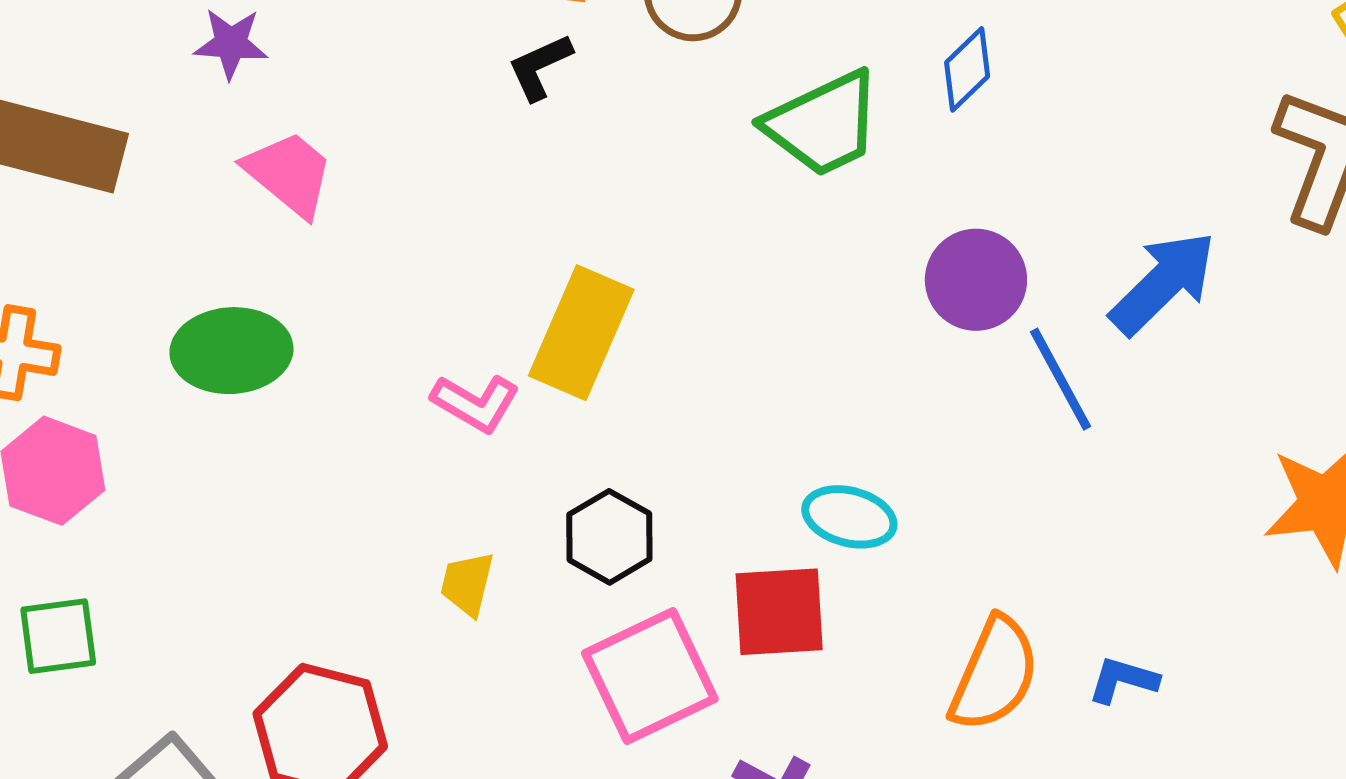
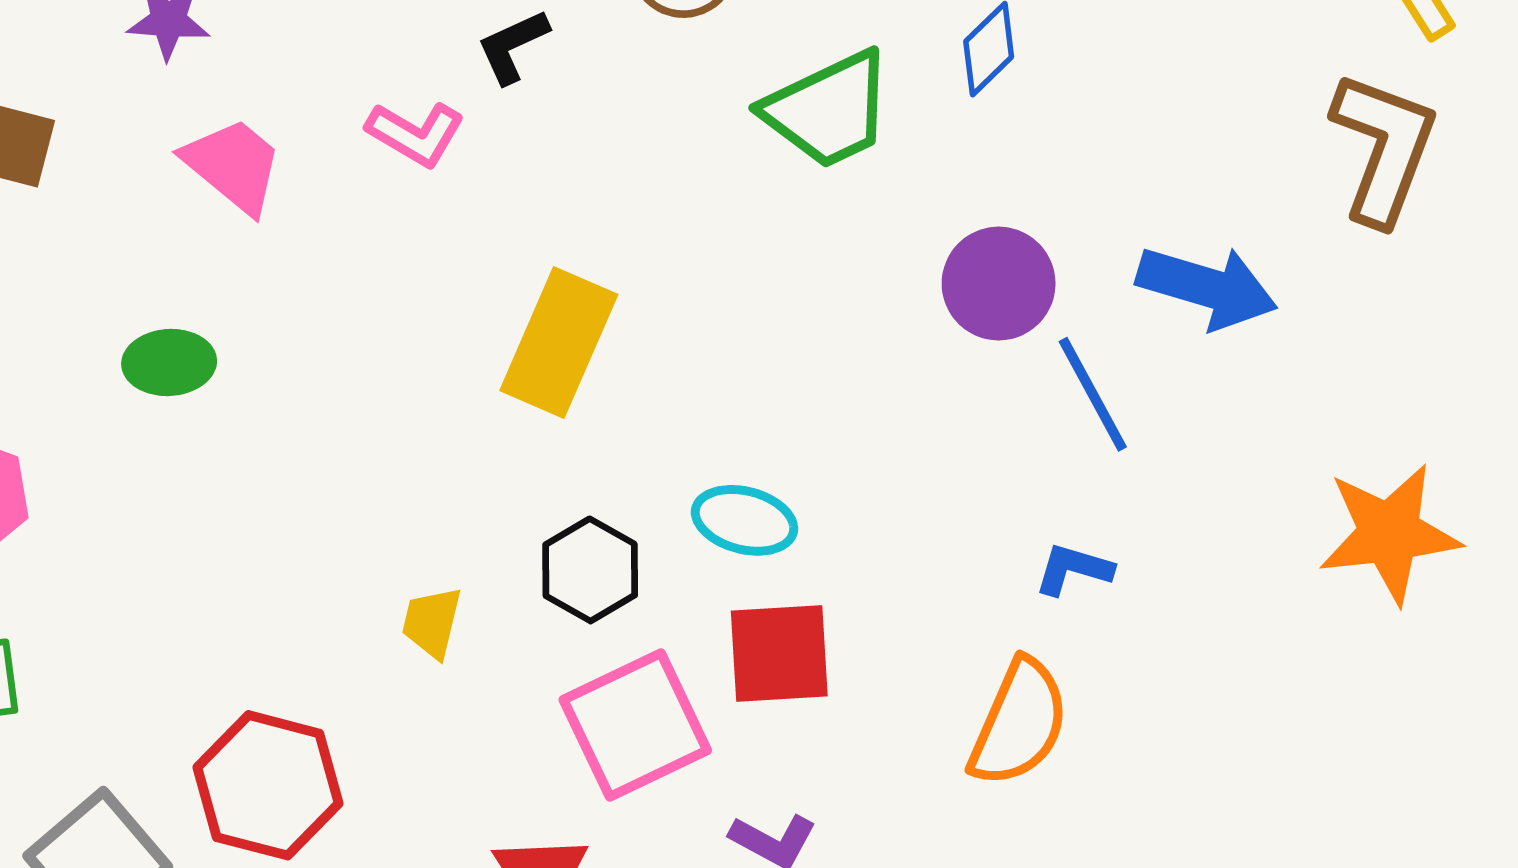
blue arrow: (1163, 283) -> (1207, 287), turned 61
green ellipse: (231, 351) -> (169, 362), size x0.7
pink L-shape: (475, 403) -> (415, 134), moved
cyan ellipse: (849, 517) -> (744, 520), moved
blue L-shape: (1123, 680) -> (1073, 569), moved

